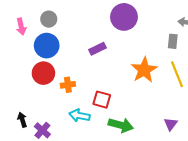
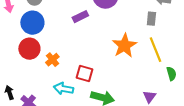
purple rectangle: (97, 49) -> (80, 17), moved
orange cross: (68, 85) -> (52, 60), turned -32

